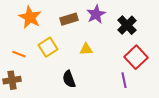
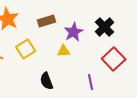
purple star: (96, 14) -> (74, 32), moved
purple line: (124, 80) -> (91, 82), moved

